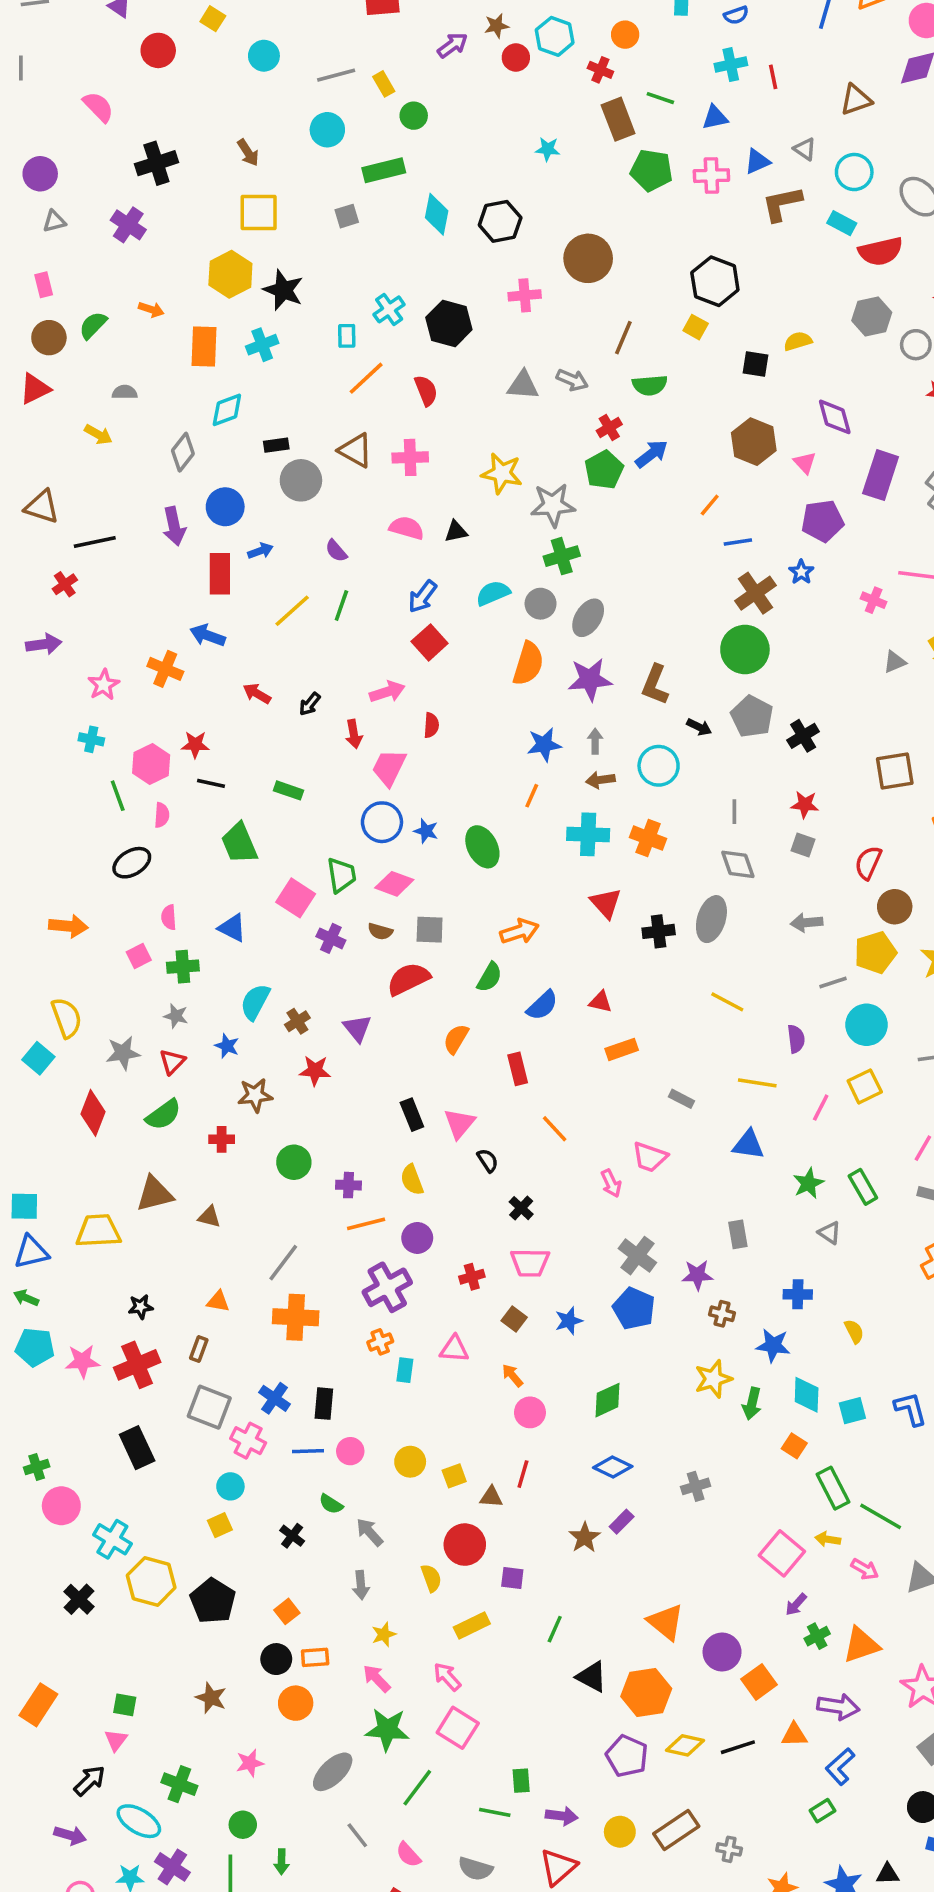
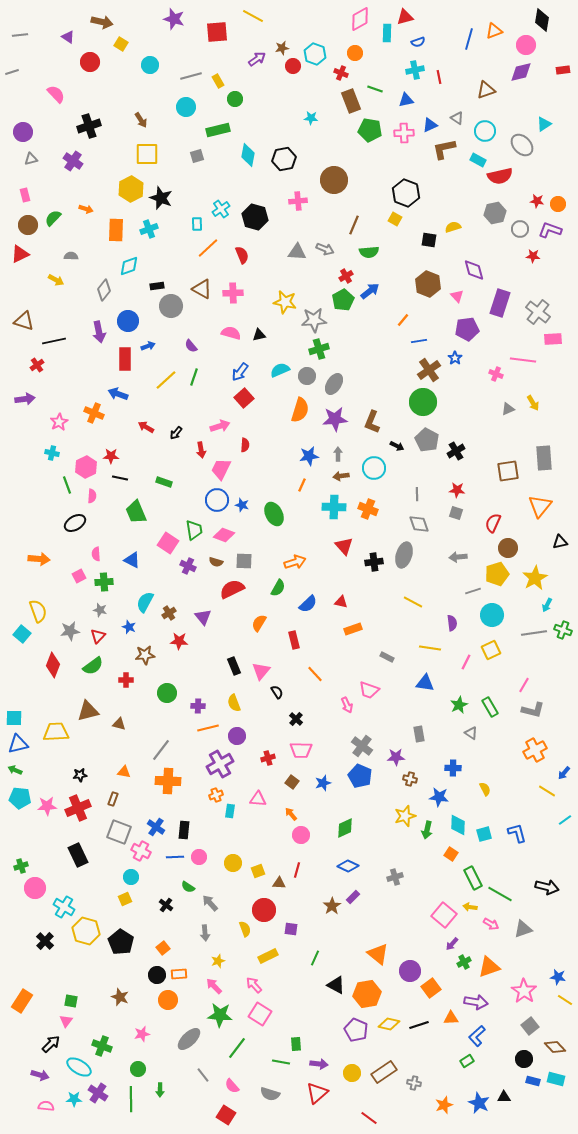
gray line: (21, 68) -> (12, 72), turned 72

